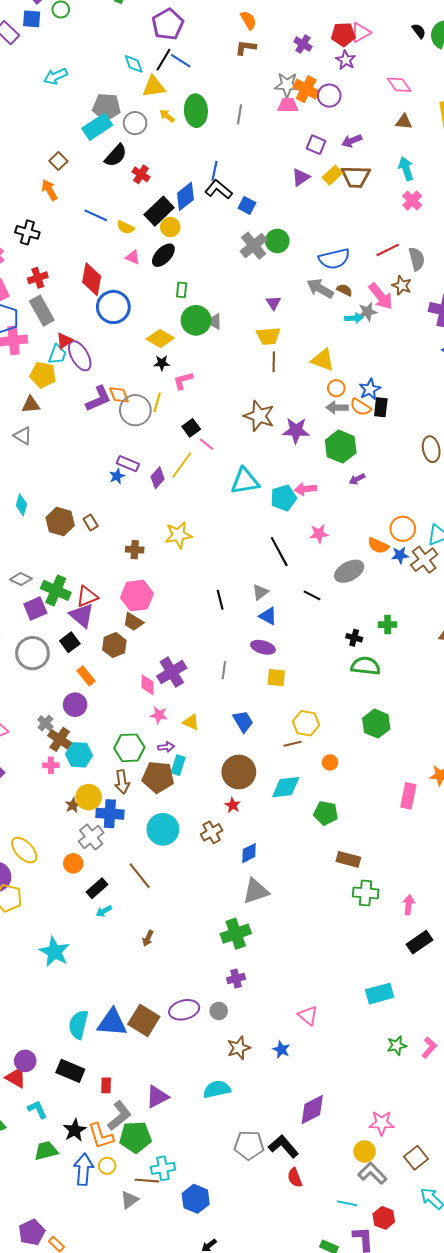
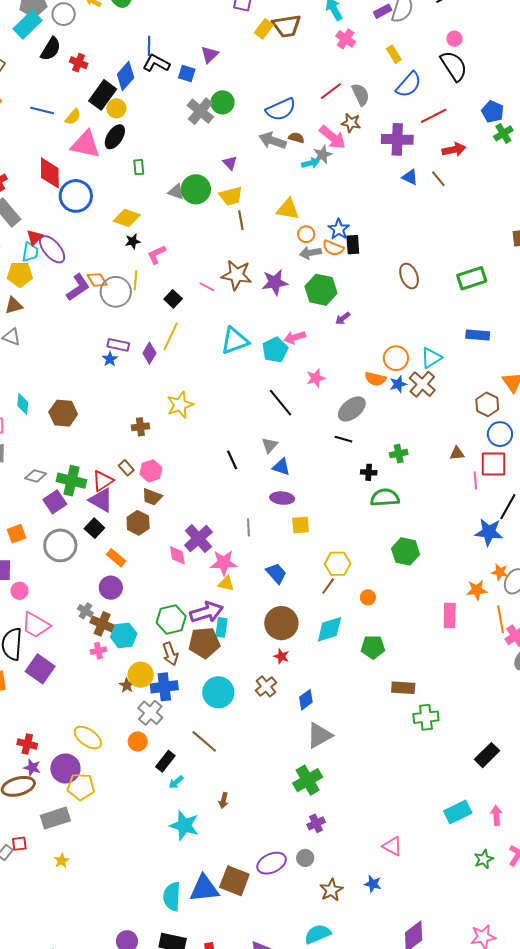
purple triangle: (301, 177) -> (210, 55), moved
yellow semicircle: (125, 227) -> (73, 117), turned -66
pink triangle: (133, 257) -> (86, 144), size x2.0
green circle: (196, 320) -> (196, 189), moved
pink line: (206, 444) -> (207, 287), moved
brown rectangle: (91, 522) -> (126, 468), moved
black line: (312, 595) -> (343, 439), moved
pink hexagon: (137, 596) -> (151, 471), size x0.7
pink star: (159, 715) -> (224, 563), moved, size x1.5
brown line: (292, 744) -> (328, 586), turned -30
purple arrow: (166, 747) -> (206, 612), size x2.0
pink arrow: (409, 905) -> (496, 815), moved
cyan star: (54, 952) -> (184, 825), moved

